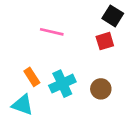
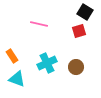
orange rectangle: (32, 77) -> (12, 56), moved

